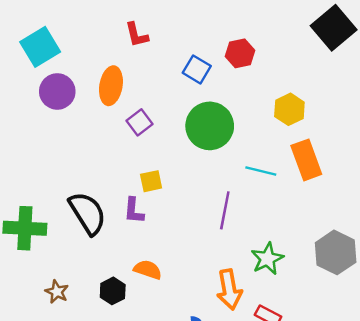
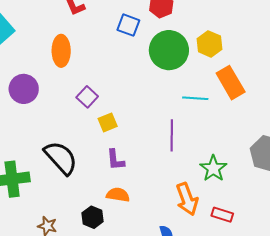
purple circle: (57, 91) -> (24, 89), moved
purple square: (139, 122) -> (87, 97), moved
green circle: (210, 126) -> (169, 50), moved
purple L-shape: (134, 211) -> (115, 160), moved

